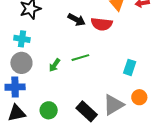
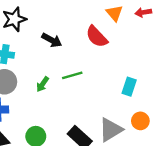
black arrow: (77, 20) -> (52, 40), moved
red semicircle: (102, 24) -> (97, 37), turned 40

